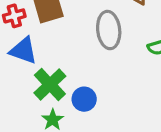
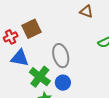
gray ellipse: (109, 30) -> (61, 56), moved

